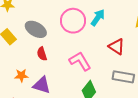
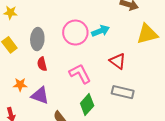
cyan arrow: (98, 18) -> (101, 31), turned 30
gray ellipse: (36, 29) -> (37, 39), turned 60

